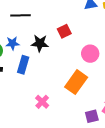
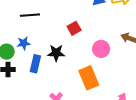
black star: (40, 43) -> (56, 53), moved
orange rectangle: (76, 82) -> (89, 78), turned -55

